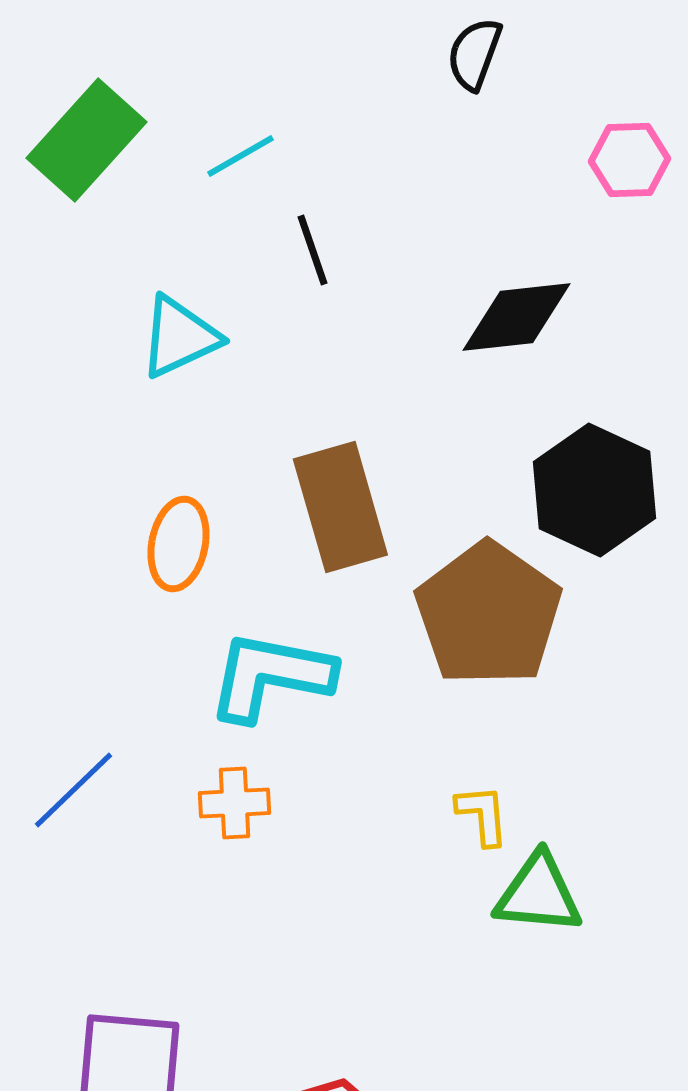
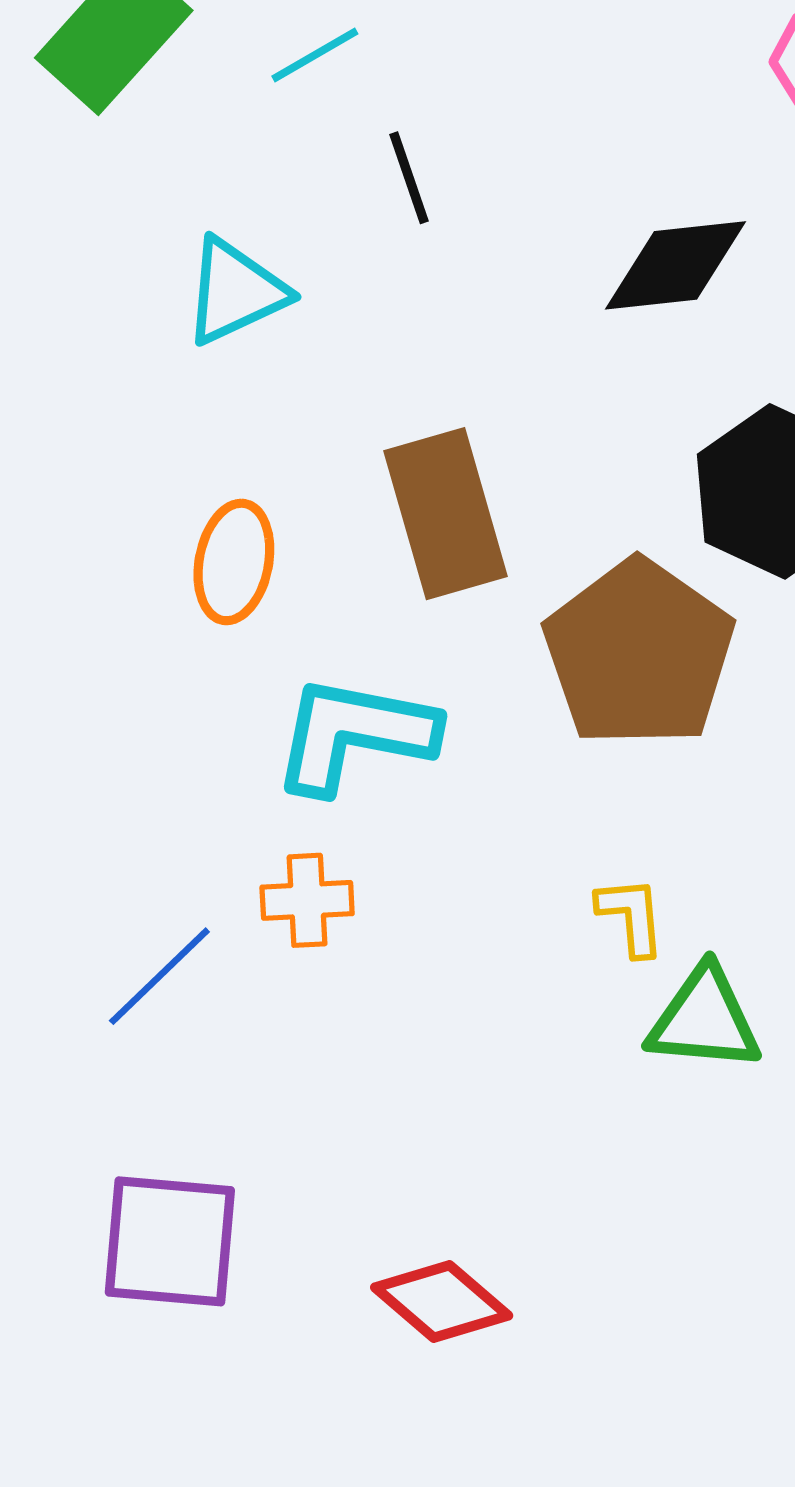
blue line: (73, 790) -> (159, 976), moved

